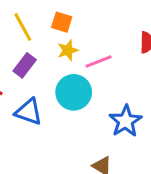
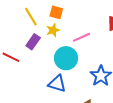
yellow star: (68, 50) -> (53, 30), moved
blue triangle: (29, 112) -> (57, 84), moved

